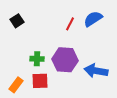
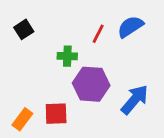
green cross: (37, 59) -> (67, 56), moved
blue arrow: (96, 71) -> (135, 100), turned 120

